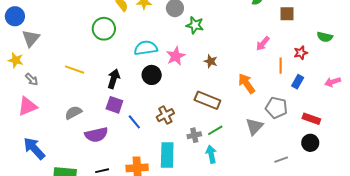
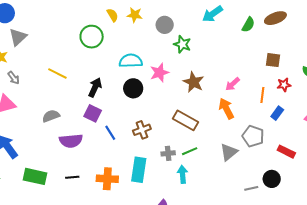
brown square: (287, 14) -> (273, 60), moved
pink arrow: (263, 44) -> (233, 84), moved
brown star: (211, 61) -> (194, 82), size x1.5
black circle: (310, 143) -> (272, 179), moved

